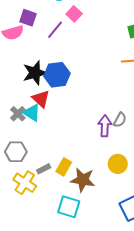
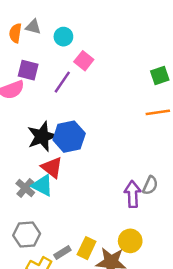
yellow circle: (118, 164) -> (130, 241), moved

